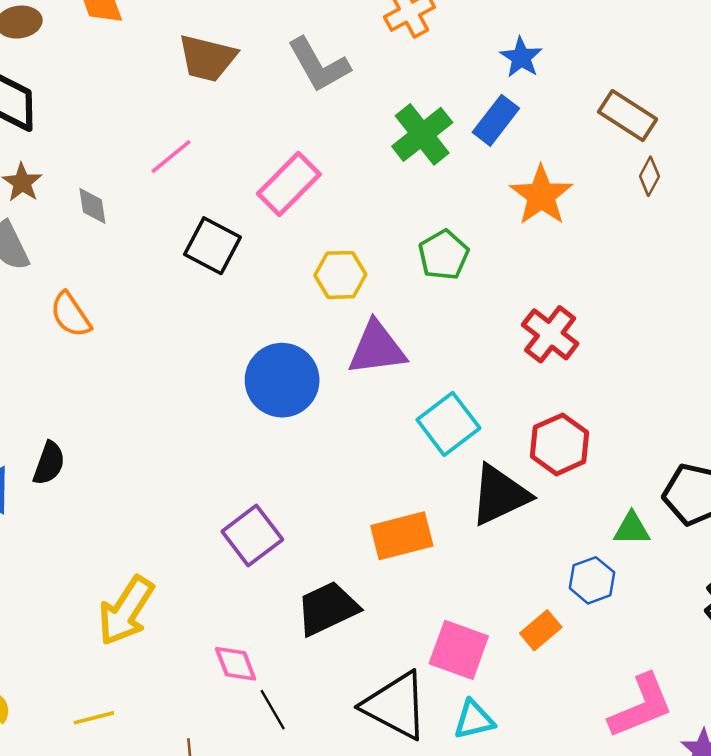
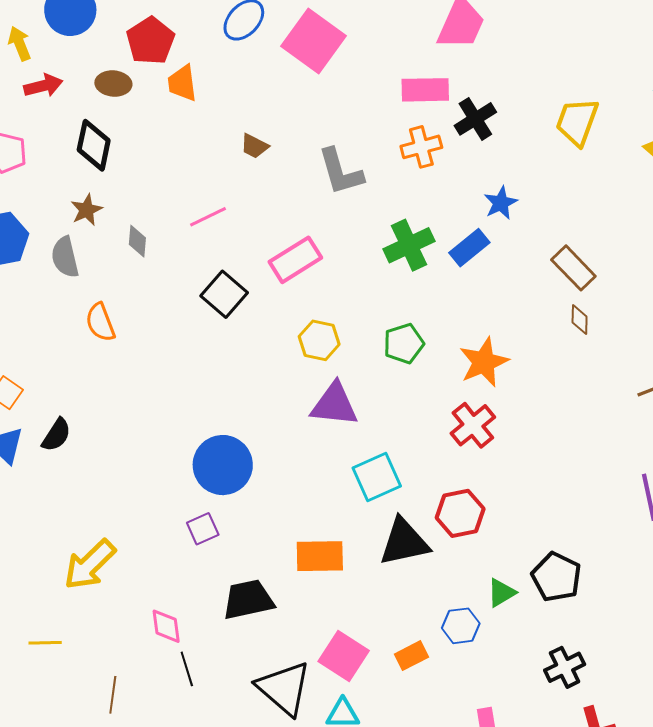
brown trapezoid: (207, 58) -> (254, 146), size x0.6
brown diamond: (649, 176) -> (580, 319), turned -40
orange star: (541, 195) -> (484, 362), moved
blue circle: (282, 380) -> (223, 465), moved
green triangle: (632, 529) -> (501, 593), turned -44
purple square: (252, 536) -> (203, 529), size x0.7

